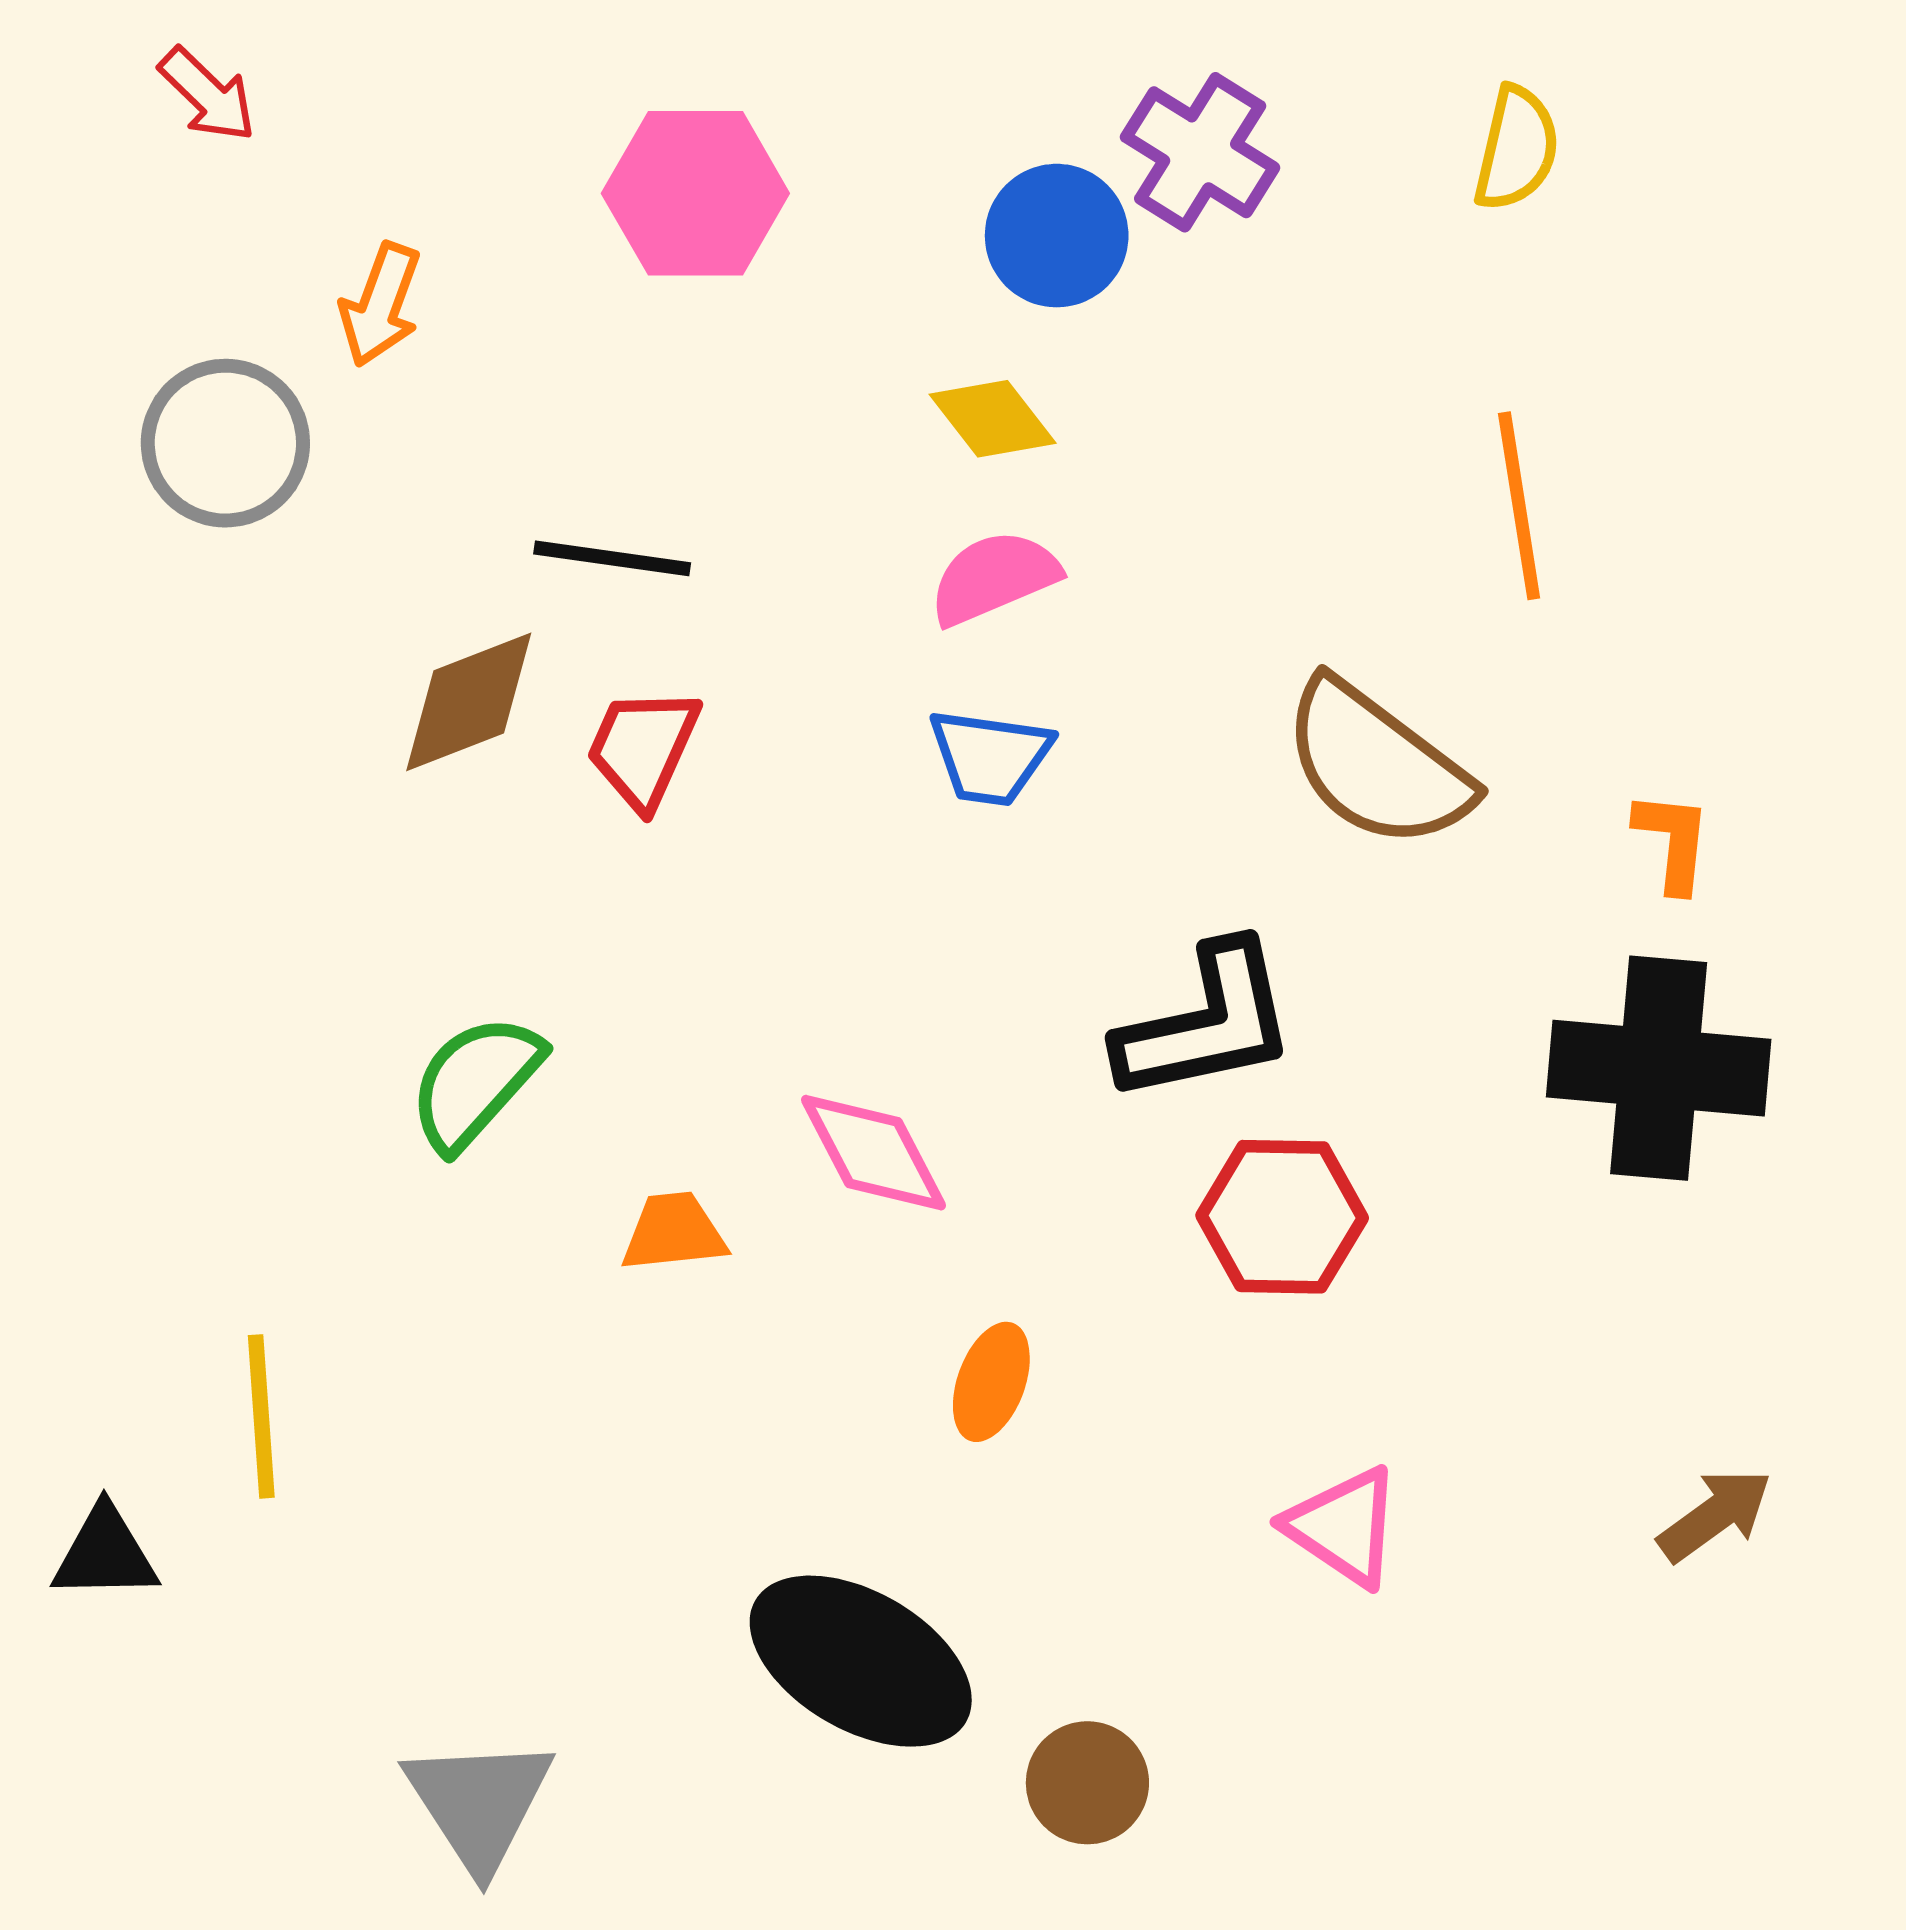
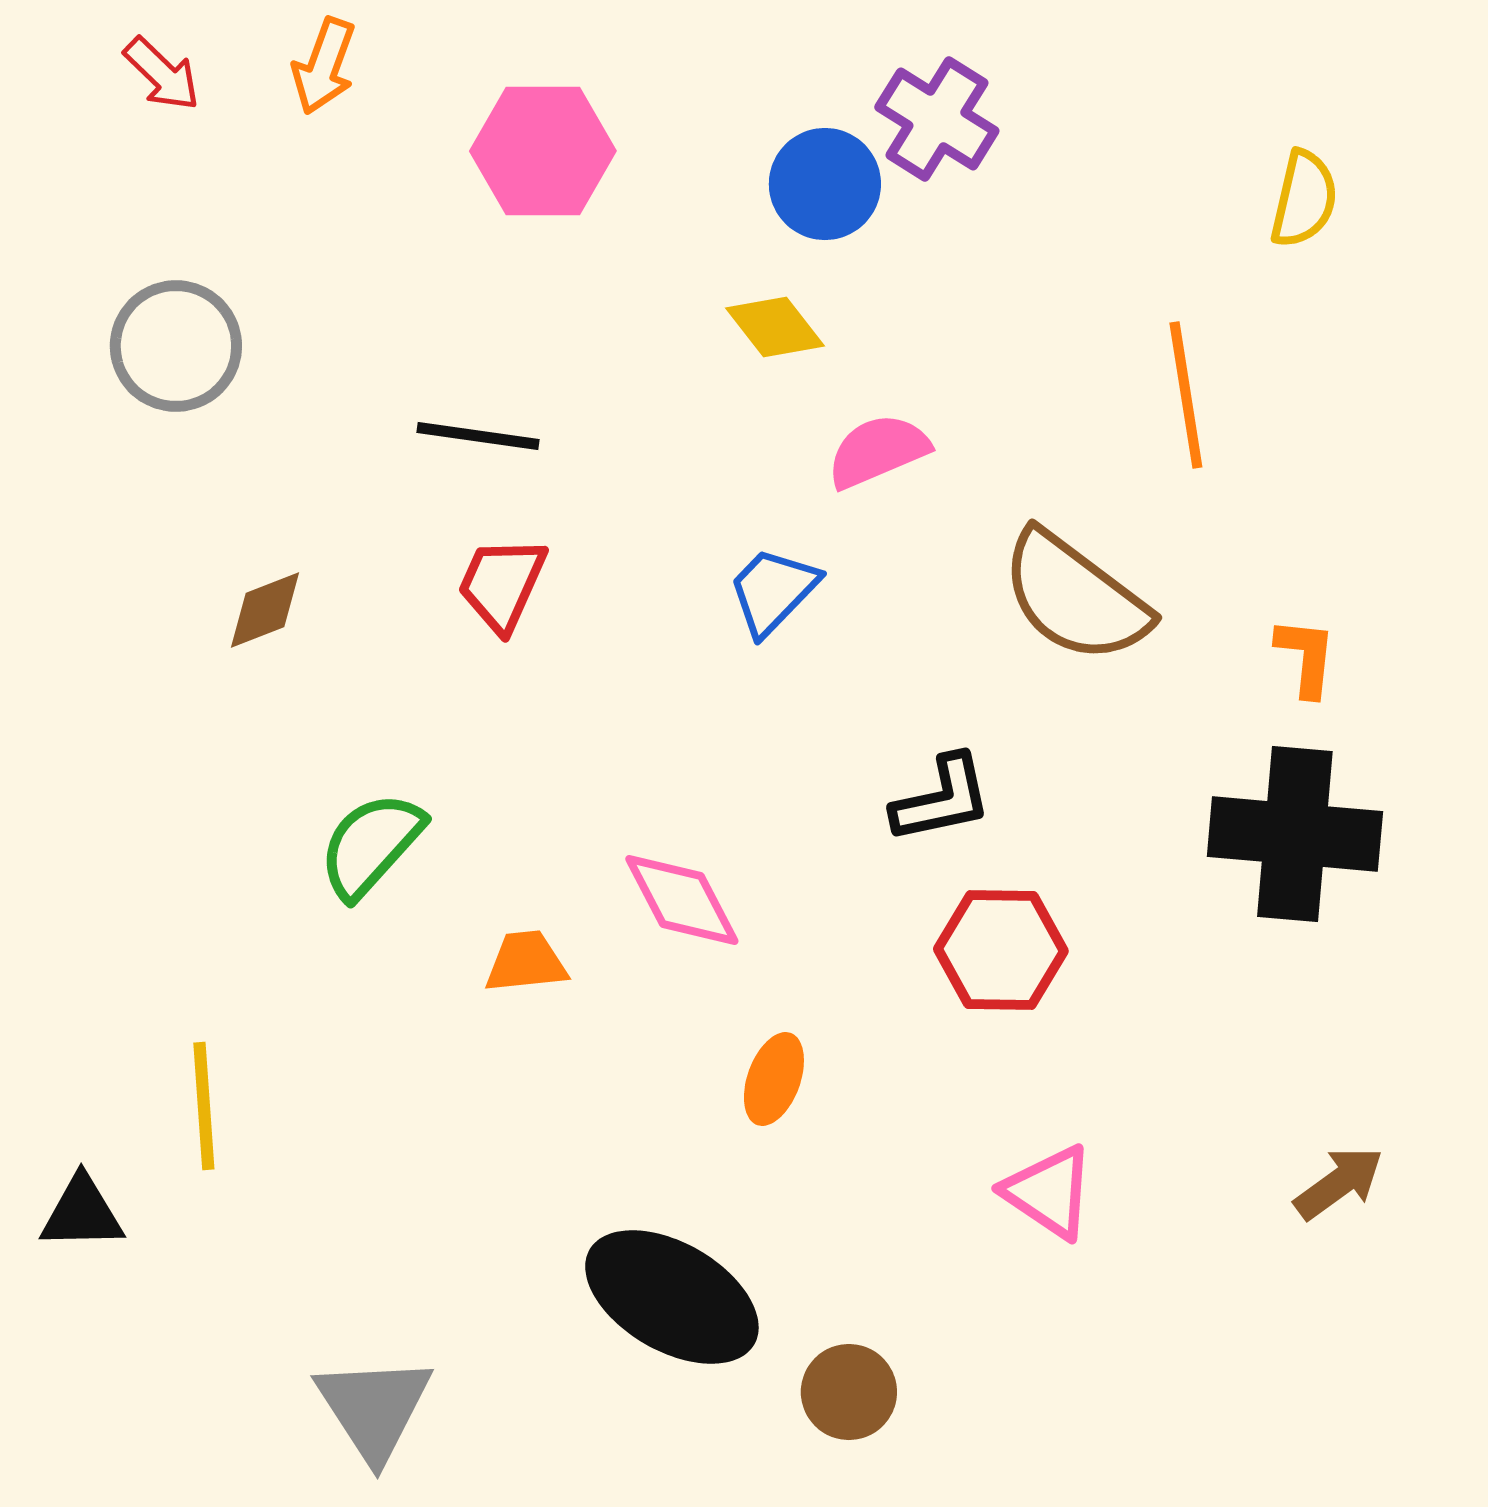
yellow semicircle: (1516, 148) -> (1304, 199), moved
orange arrow: (380, 305) -> (324, 66), moved
pink semicircle: (994, 578) -> (878, 451), moved
brown diamond: (469, 702) -> (265, 610), moved, size x0.7
blue trapezoid: (990, 757) -> (773, 591), turned 126
black L-shape: (1207, 1023) -> (942, 799), size x0.7

